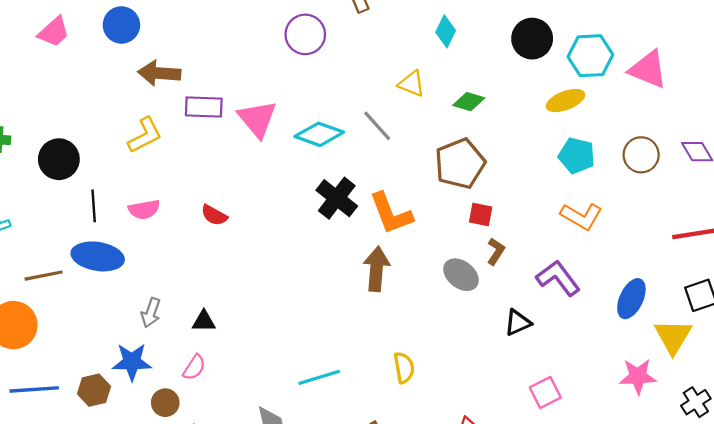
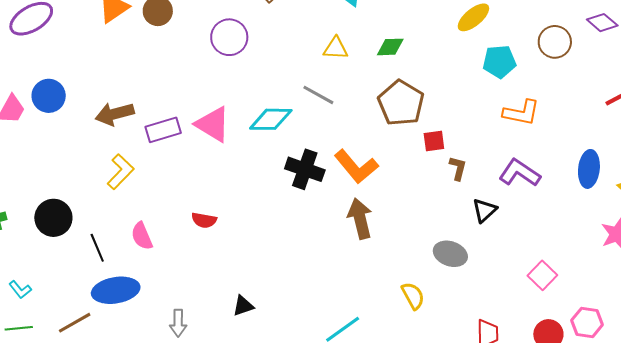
blue circle: (121, 25) -> (49, 96), moved
pink semicircle: (144, 209) -> (142, 236), turned 96
gray ellipse: (461, 275) -> (450, 254), moved
black triangle: (204, 321) -> (243, 306), moved
black triangle: (518, 323) -> (484, 210), moved

